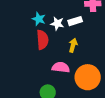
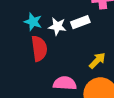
yellow arrow: (73, 45) -> (97, 61), moved, turned 32

